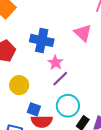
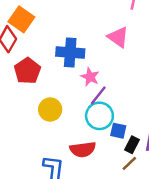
cyan circle: (68, 106) -> (99, 116), moved
blue square: (34, 109) -> (118, 131), moved

